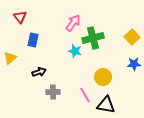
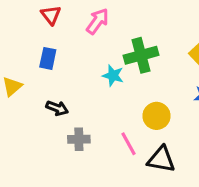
red triangle: (20, 17) -> (51, 15), moved
pink arrow: (73, 23) -> (97, 21), moved
black arrow: (39, 72) -> (57, 108), turned 40

